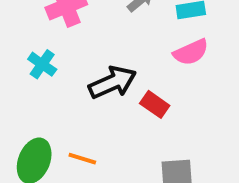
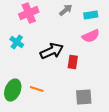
red rectangle: (155, 104) -> (73, 62), turned 64

